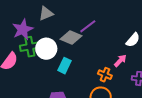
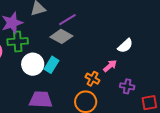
purple line: (88, 26) -> (67, 20), moved
white circle: (46, 49) -> (33, 64), moved

